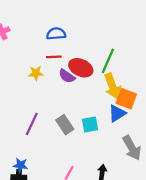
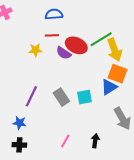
green line: (108, 61) -> (101, 39), turned 35
yellow arrow: (112, 86) -> (114, 50), moved
blue star: (20, 165) -> (19, 123), moved

